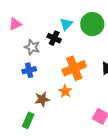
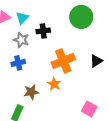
cyan triangle: (66, 24) -> (22, 18), moved
black cross: (54, 38) -> (43, 31), turned -32

